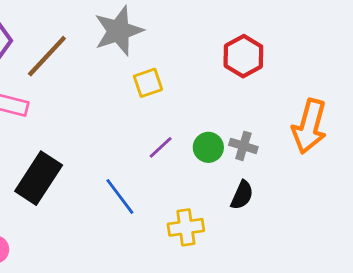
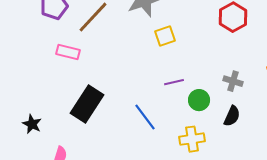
purple line: (161, 147) -> (174, 82), turned 30
green circle: (208, 147) -> (199, 100), moved

